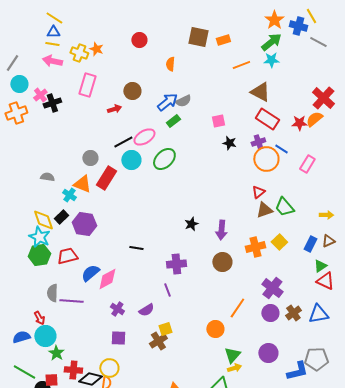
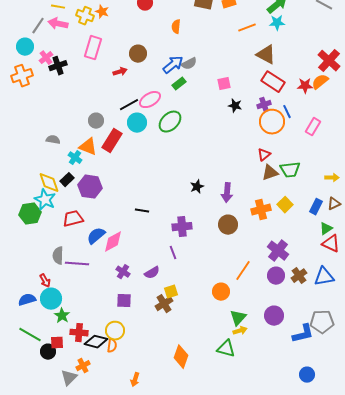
gray line: (12, 63) -> (38, 26), moved
blue line: (281, 149) -> (287, 112), turned 32
green trapezoid: (284, 207) -> (290, 170), turned -55
green hexagon: (39, 255) -> (30, 214), moved

